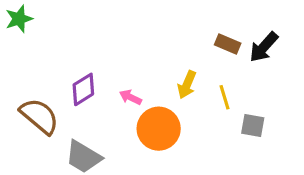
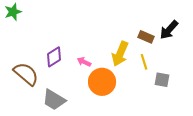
brown rectangle: (228, 44) -> (146, 37), moved
yellow arrow: (187, 85) -> (120, 54), size x1.4

